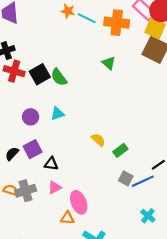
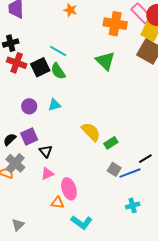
cyan line: (87, 18) -> (58, 51), moved
green triangle: (109, 63) -> (105, 61), size x1.5
yellow semicircle: (98, 140) -> (91, 132), size x1.5
black triangle: (51, 164) -> (46, 151), turned 40
gray cross: (26, 191) -> (15, 163), moved, turned -36
cyan cross: (148, 216) -> (133, 205), turned 32

